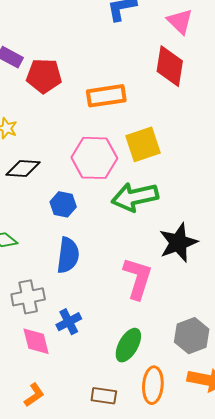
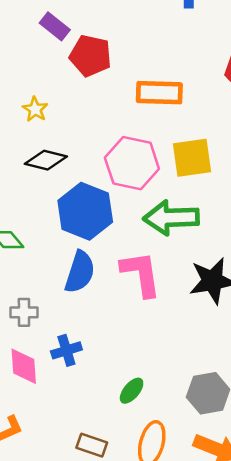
blue hexagon: (63, 204) -> (85, 211), size x1.8
pink L-shape: (138, 278) -> (141, 274), moved, turned -36
gray cross: (28, 297) -> (24, 312), size x0.7
green ellipse: (128, 345) -> (132, 391), size x0.7

